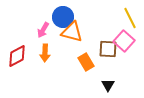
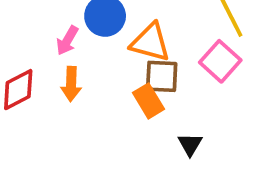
orange triangle: (72, 32) -> (150, 42), moved
brown square: (108, 49) -> (162, 76), moved

